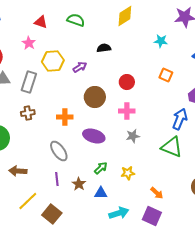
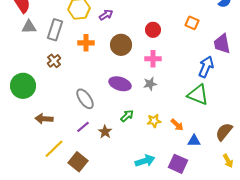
brown cross: (28, 113) -> (54, 61), turned -32
orange cross: (65, 117) -> (86, 43), moved
gray star: (133, 136) -> (150, 84), moved
purple line: (57, 179) -> (83, 127), turned 56
blue triangle: (101, 193) -> (194, 141), moved
orange arrow: (157, 193) -> (177, 125), moved

